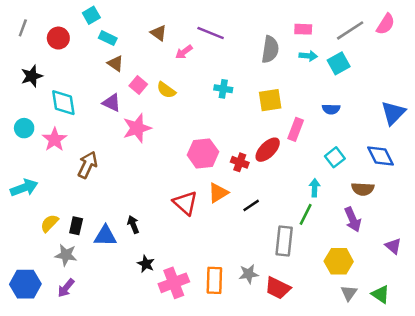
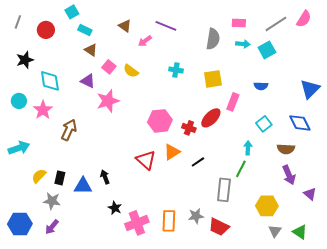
purple arrow: (353, 219) -> (289, 175), moved

